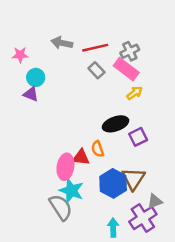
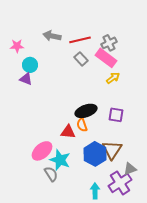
black ellipse: (115, 124) -> (86, 111), moved
purple square: (138, 137) -> (116, 115), turned 35
pink ellipse: (65, 167) -> (42, 151), moved, turned 40
gray semicircle: (61, 207) -> (51, 174), size x0.7

